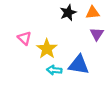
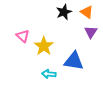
orange triangle: (93, 13) -> (87, 12), turned 40
cyan arrow: (54, 70) -> (49, 74), moved

